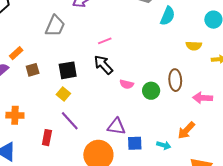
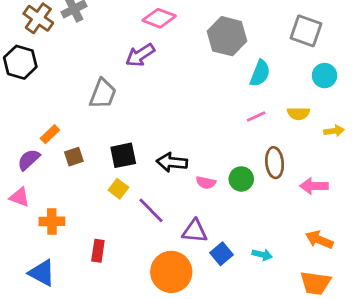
pink line: (105, 41) -> (256, 117), moved
black arrow: (103, 65) -> (172, 162), moved, turned -40
pink semicircle: (127, 84) -> (206, 183), moved
purple line: (70, 121) -> (151, 210), moved
orange arrow: (186, 130) -> (319, 240), moved, turned 72
blue square: (135, 143) -> (221, 254), turned -35

